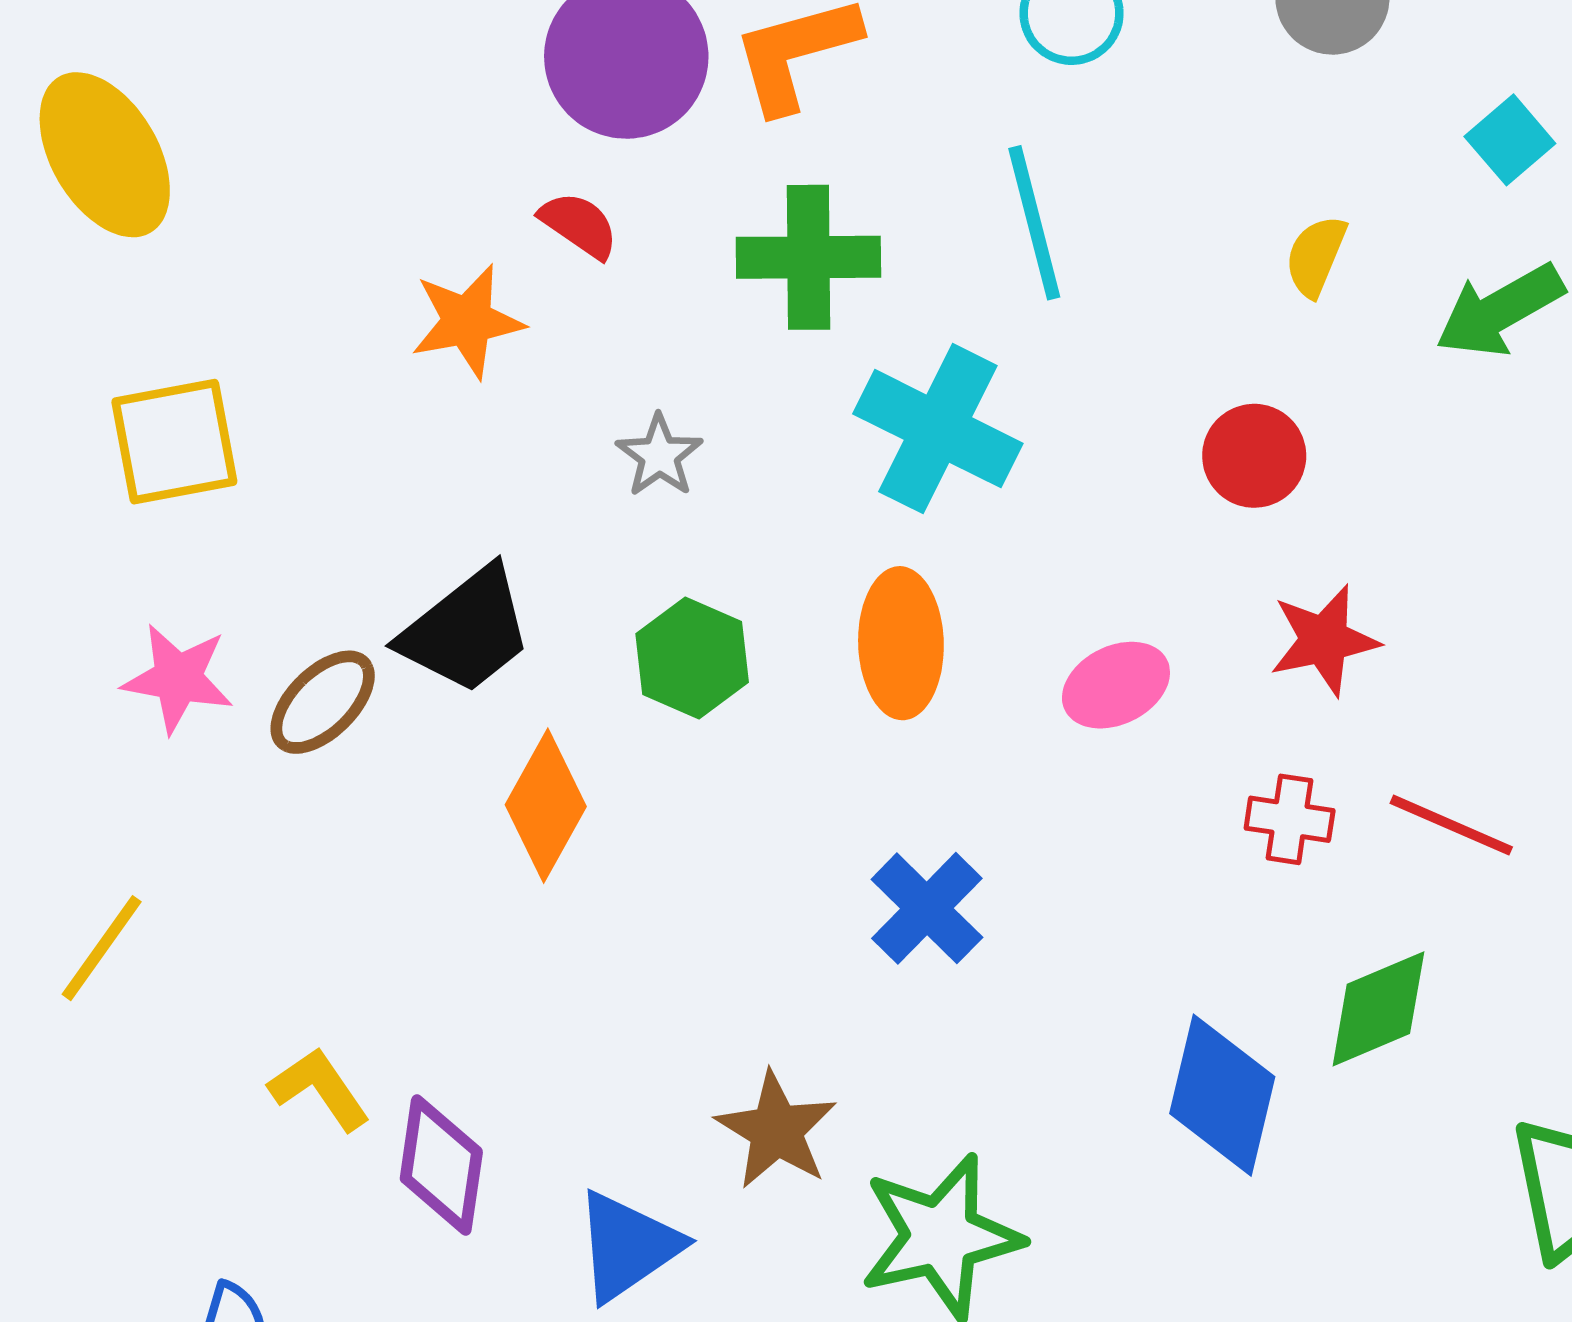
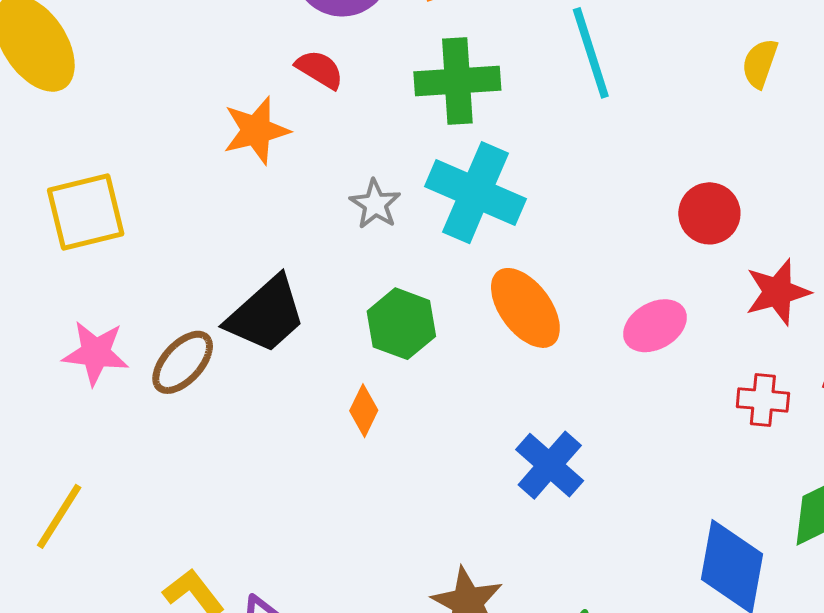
cyan cross: (938, 429) -> (476, 193), moved
red circle: (1254, 456) -> (709, 213), moved
orange ellipse: (901, 643) -> (525, 308), turned -32
orange diamond: (546, 806) -> (364, 411), moved, size x0.6

